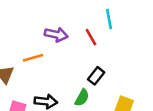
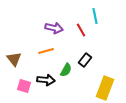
orange line: (33, 58) -> (46, 51), moved
green semicircle: (82, 98) -> (66, 70), moved

